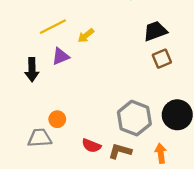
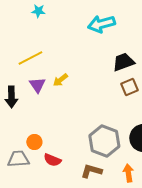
yellow arrow: (86, 36) -> (60, 80), moved
purple triangle: (61, 56) -> (37, 85), turned -42
red semicircle: (91, 146) -> (52, 160), moved

